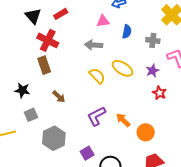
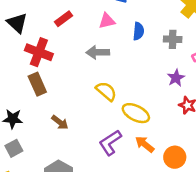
red rectangle: (61, 14) -> (63, 19), moved
yellow ellipse: (123, 68) -> (136, 113), moved
gray square: (31, 115) -> (14, 148), moved

